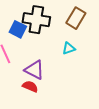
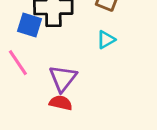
purple triangle: (34, 70) -> (63, 78), turned 50

